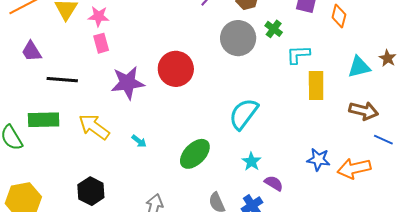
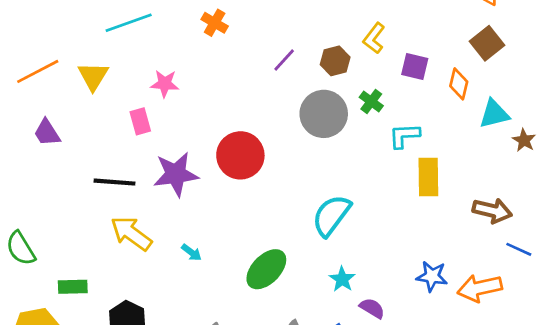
pink star: (99, 16) -> (165, 84), moved
cyan triangle: (359, 67) -> (494, 114), moved
black line: (62, 80) -> (115, 182), moved
green rectangle: (44, 120) -> (73, 287), moved, size x0.7

